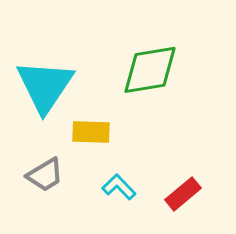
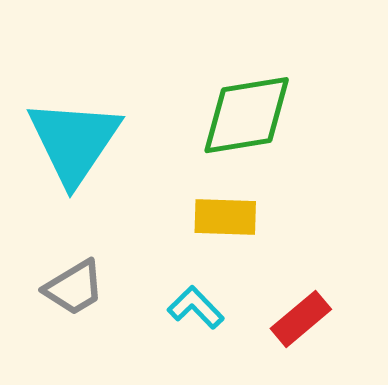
yellow rectangle: (91, 132) -> (225, 217), moved

